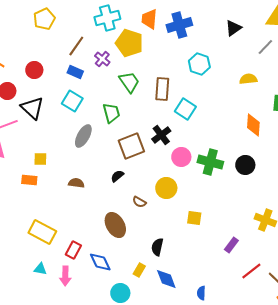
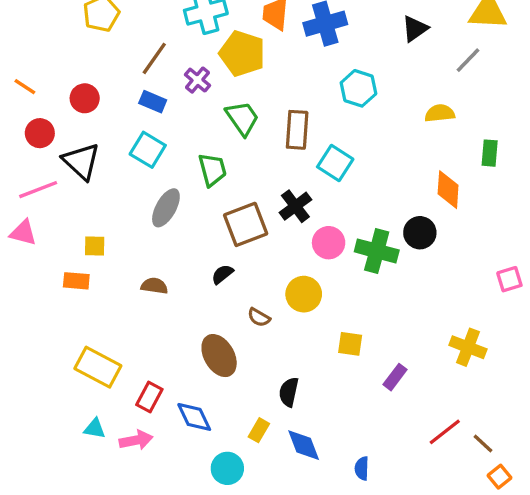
black circle: (245, 165) -> (420, 233), moved
purple rectangle: (231, 245) -> (395, 377), moved
pink arrow: (65, 276) -> (136, 440), turned -102

